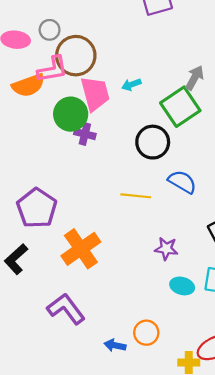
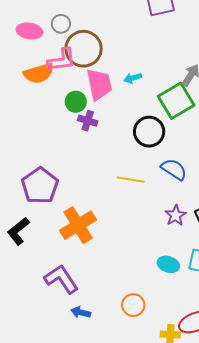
green circle: (71, 114) -> (76, 102), size x0.7
purple star: (166, 249) -> (176, 215), moved, turned 30
blue arrow: (115, 345) -> (81, 312), moved

